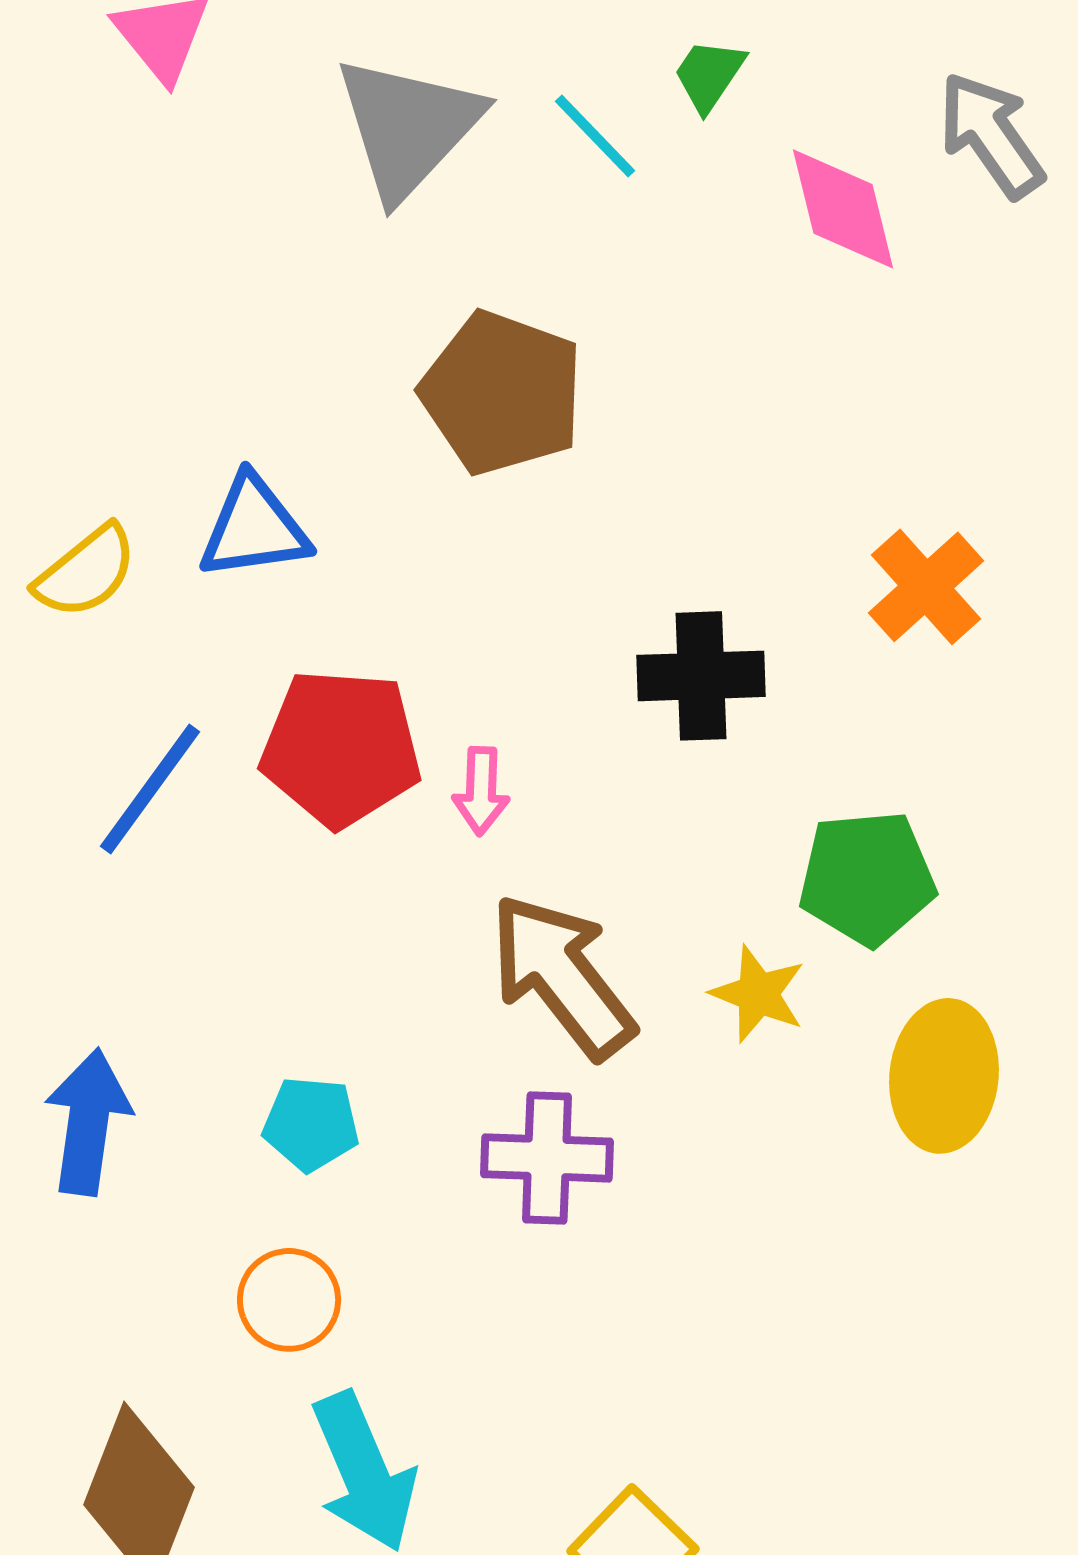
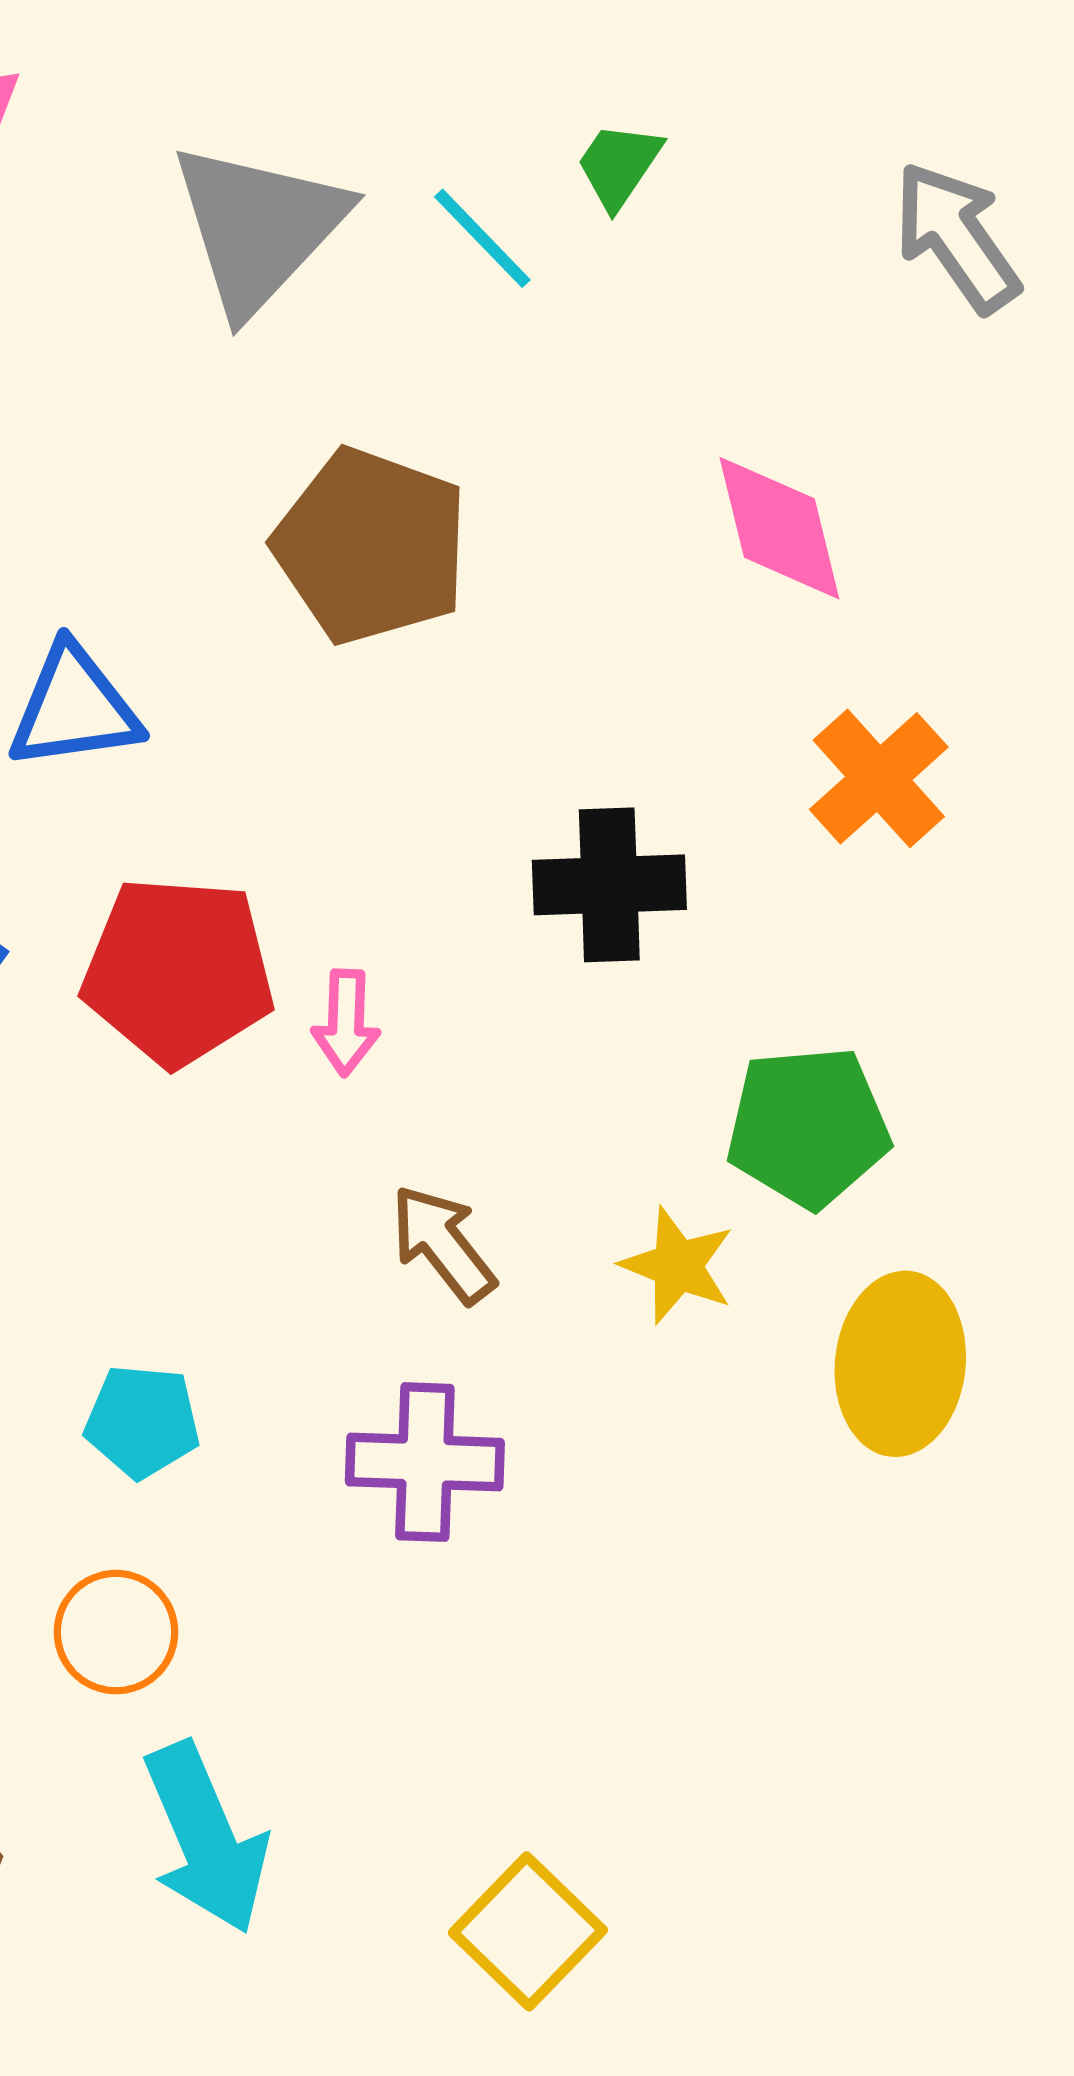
pink diamond: (843, 209) -> (779, 528), moved
brown arrow: (562, 976) -> (443, 1244), size x0.6

